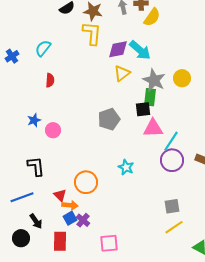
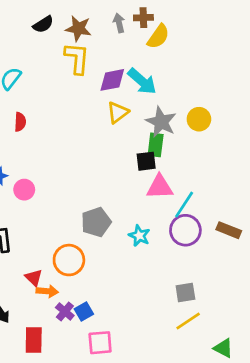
gray pentagon: (109, 119) -> (96, 222), moved
cyan star: (126, 167) -> (139, 236), moved
blue square: (70, 218) -> (84, 312), moved

